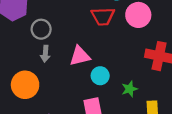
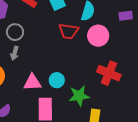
pink triangle: (80, 56) -> (32, 82), moved
green star: (130, 89) -> (79, 96), size x1.5

